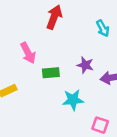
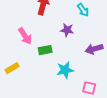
purple star: (85, 65) -> (67, 30), moved

